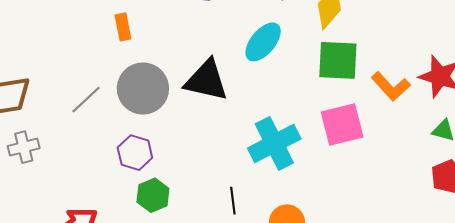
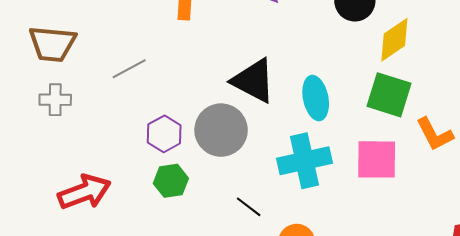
cyan ellipse: (263, 42) -> (316, 98), moved, turned -66
gray circle: (143, 89) -> (221, 130), moved
black line: (233, 201) -> (249, 207), turned -60

